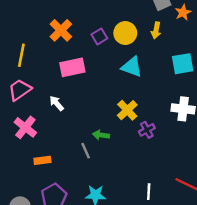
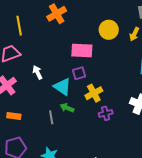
purple square: (99, 36) -> (79, 73), moved
yellow line: (21, 55) -> (19, 26), turned -36
pink rectangle: (72, 67) -> (82, 51), moved
cyan triangle: (132, 67) -> (62, 87), moved

